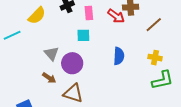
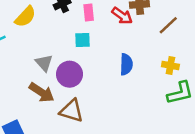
brown arrow: (49, 78) -> (42, 92), size x1.5

